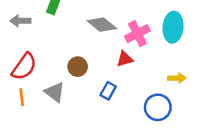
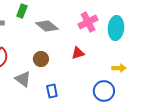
gray diamond: (102, 25) -> (47, 26), moved
pink cross: (137, 34) -> (88, 22), moved
blue rectangle: (108, 91) -> (52, 91), moved, turned -40

